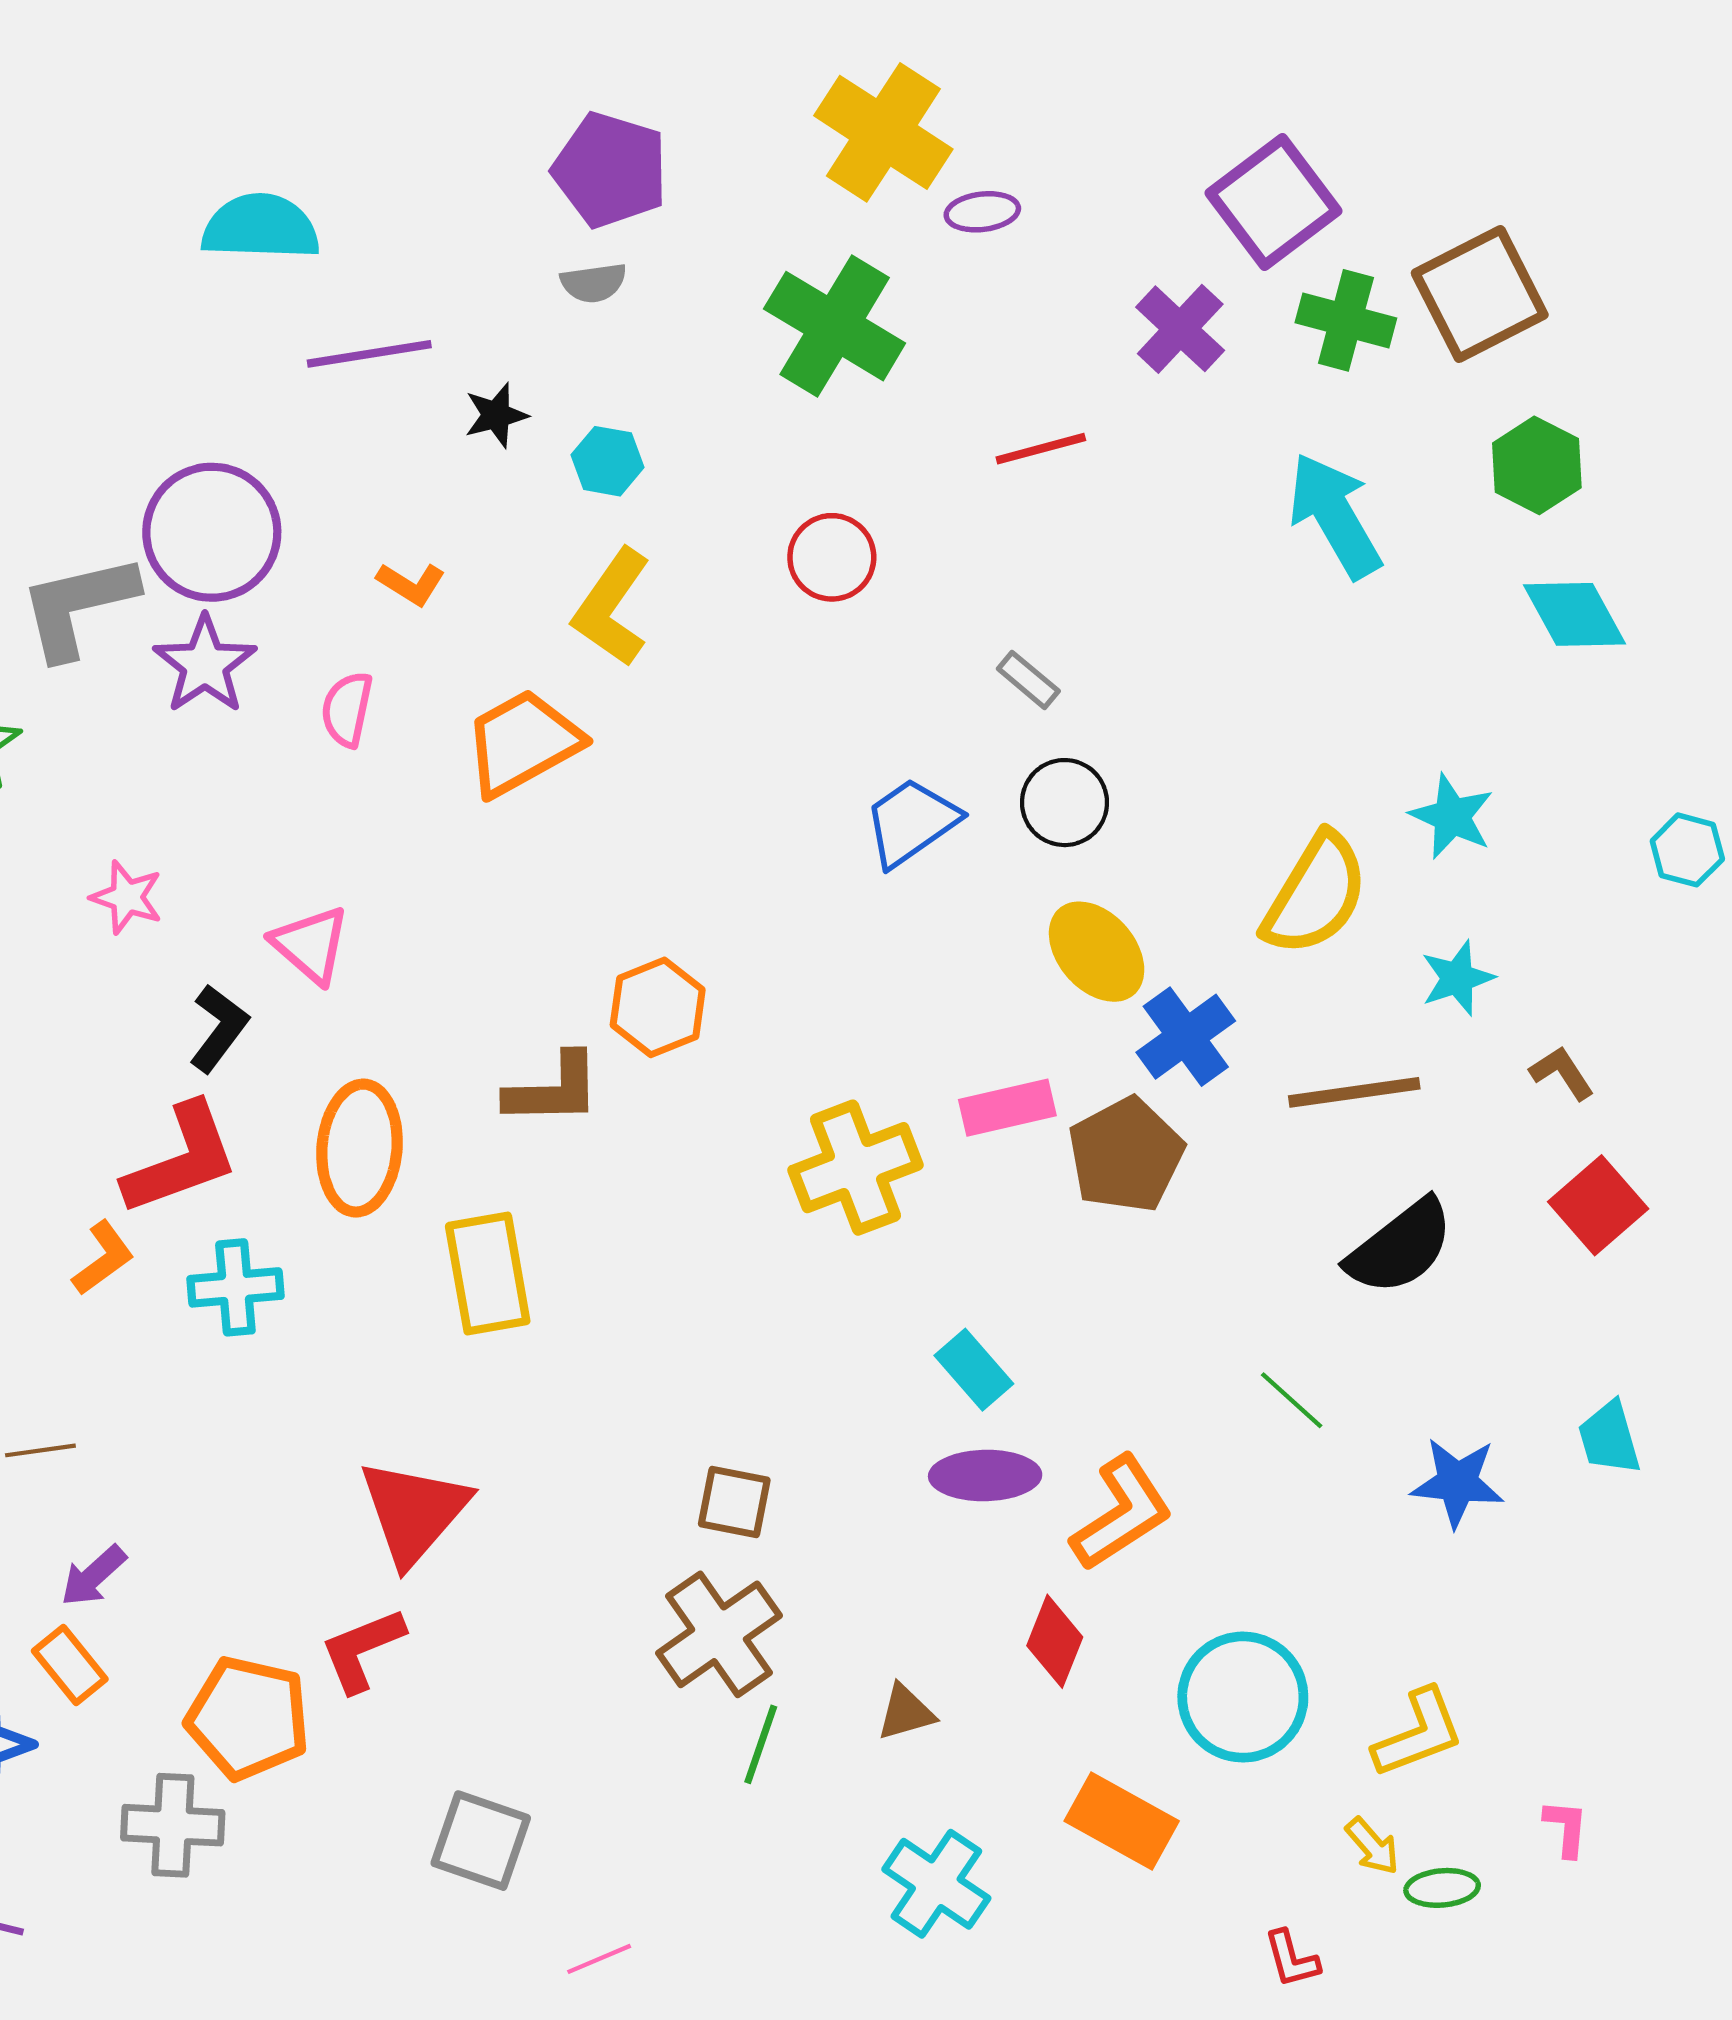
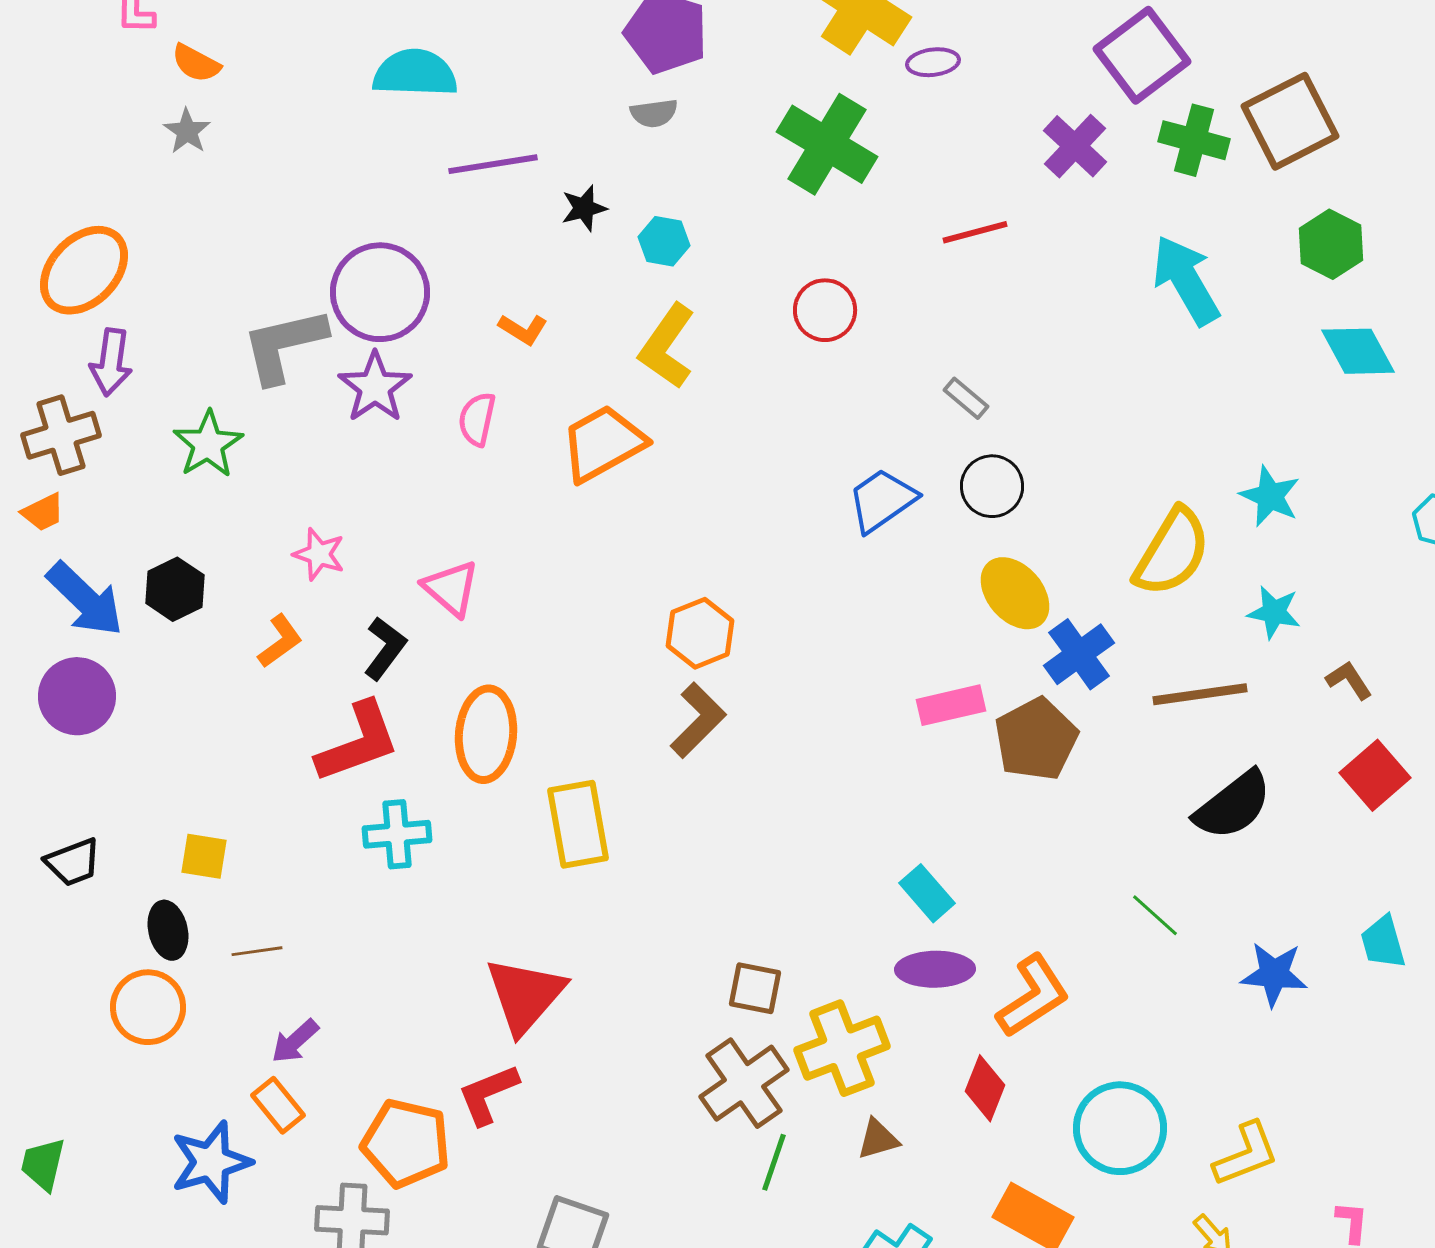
cyan star: (1457, 978) -> (1274, 612), turned 30
brown L-shape: (553, 1090) -> (698, 720), moved, turned -44
yellow cross: (856, 1168) -> (842, 1048), moved
orange L-shape: (103, 1258) -> (280, 641), moved

